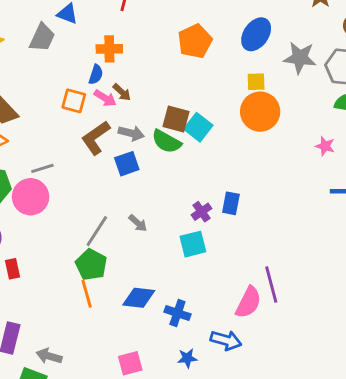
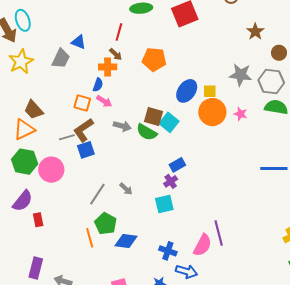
blue ellipse: (256, 34) -> (187, 91), moved
orange pentagon: (195, 41) -> (154, 59), moved, turned 30
brown arrow: (122, 92) -> (116, 54), moved
brown L-shape: (96, 138) -> (83, 130), moved
pink star: (325, 146) -> (241, 114), moved
blue square: (127, 164) -> (86, 150), moved
gray line: (42, 168) -> (67, 137), moved
blue rectangle: (231, 203) -> (177, 165), moved, turned 49
green pentagon: (91, 265) -> (106, 224), moved
blue cross: (177, 313) -> (168, 251), moved

